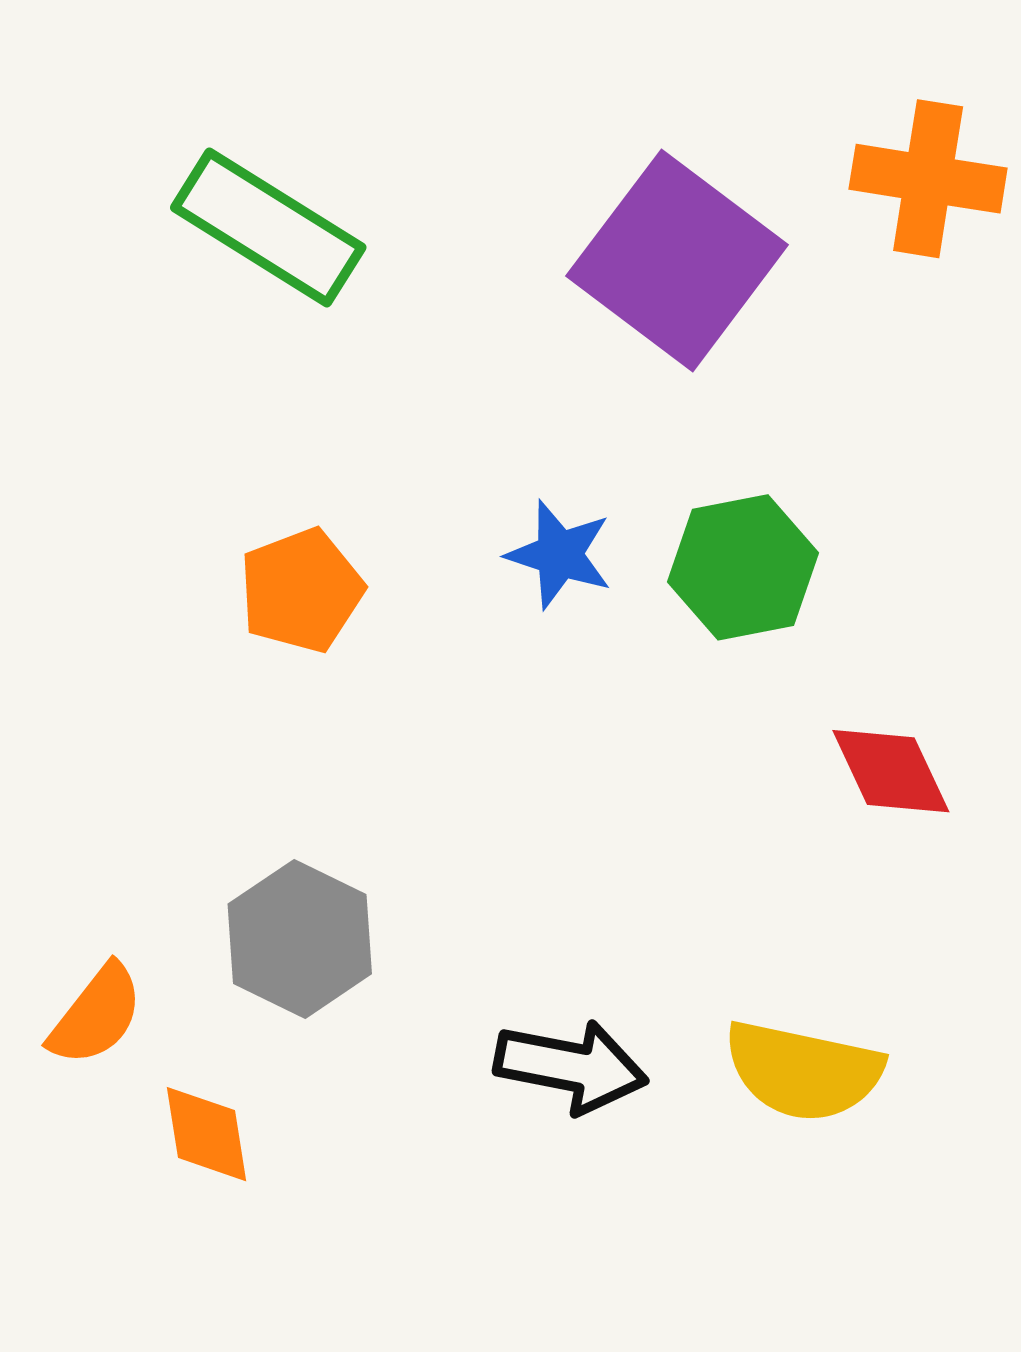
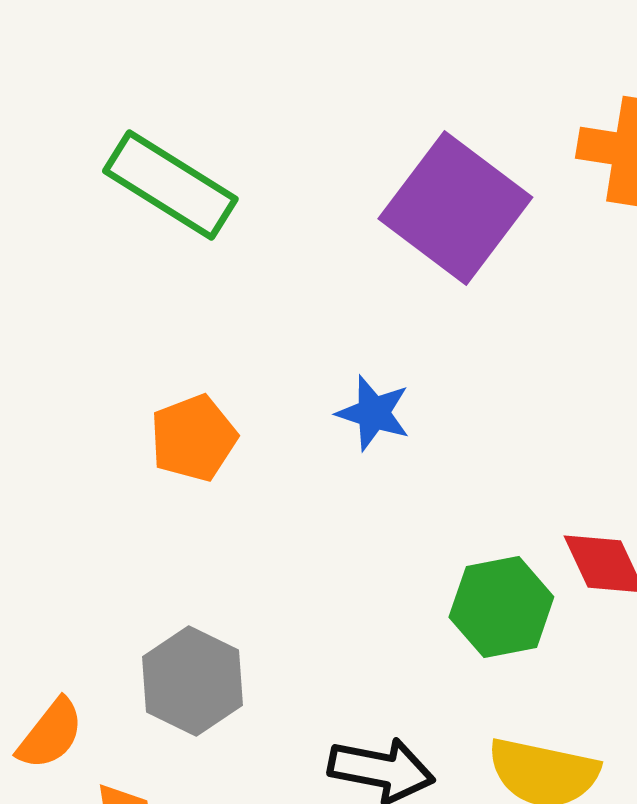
green hexagon: (743, 567) -> (501, 607), moved

